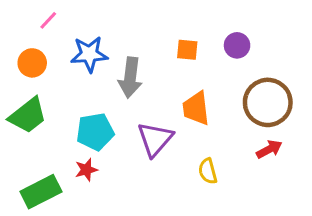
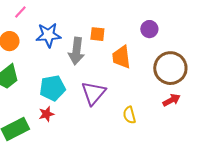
orange square: (187, 50) -> (97, 34), moved
orange trapezoid: (196, 108) -> (121, 57), moved

